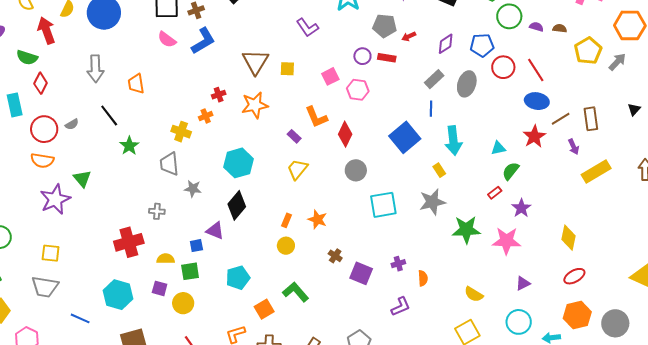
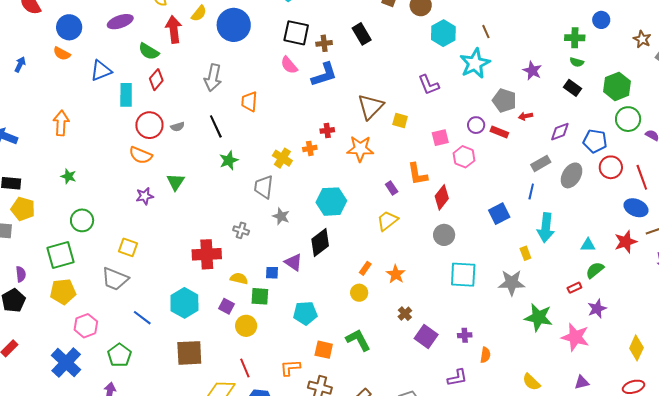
blue square: (405, 137) -> (499, 214), size x0.7
purple star: (55, 199) -> (145, 196), size x0.6
orange square: (264, 309) -> (324, 350), turned 30

